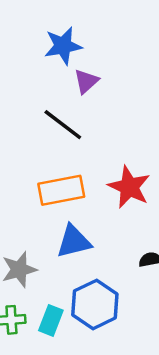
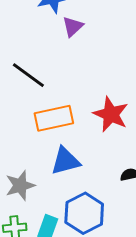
black line: (63, 125) -> (28, 75), moved

